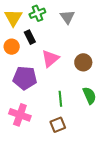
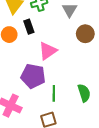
brown circle: (83, 62) -> (85, 34), moved
purple pentagon: (25, 78) -> (33, 76), moved

